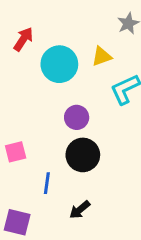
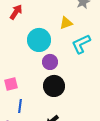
cyan circle: (59, 64) -> (39, 40), moved
blue line: (47, 183) -> (20, 106), moved

